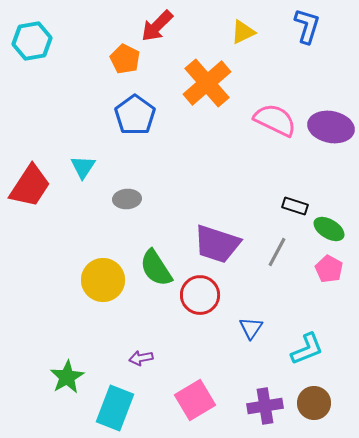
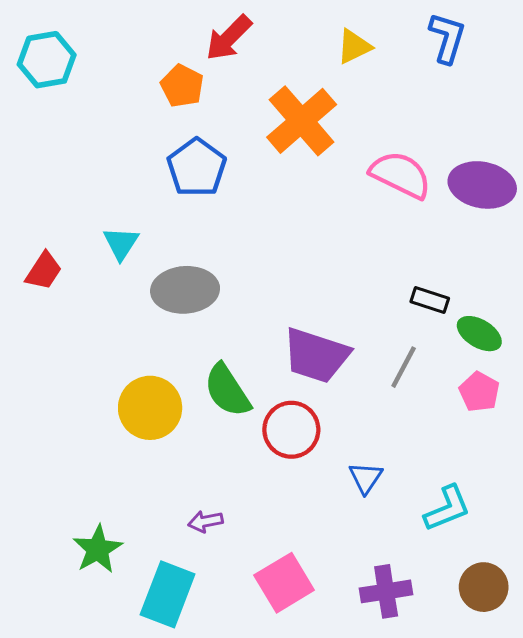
red trapezoid: (30, 186) -> (44, 271), size x0.6
gray ellipse: (127, 199) -> (185, 290), size x1.6
brown circle: (314, 403) -> (484, 587), moved

